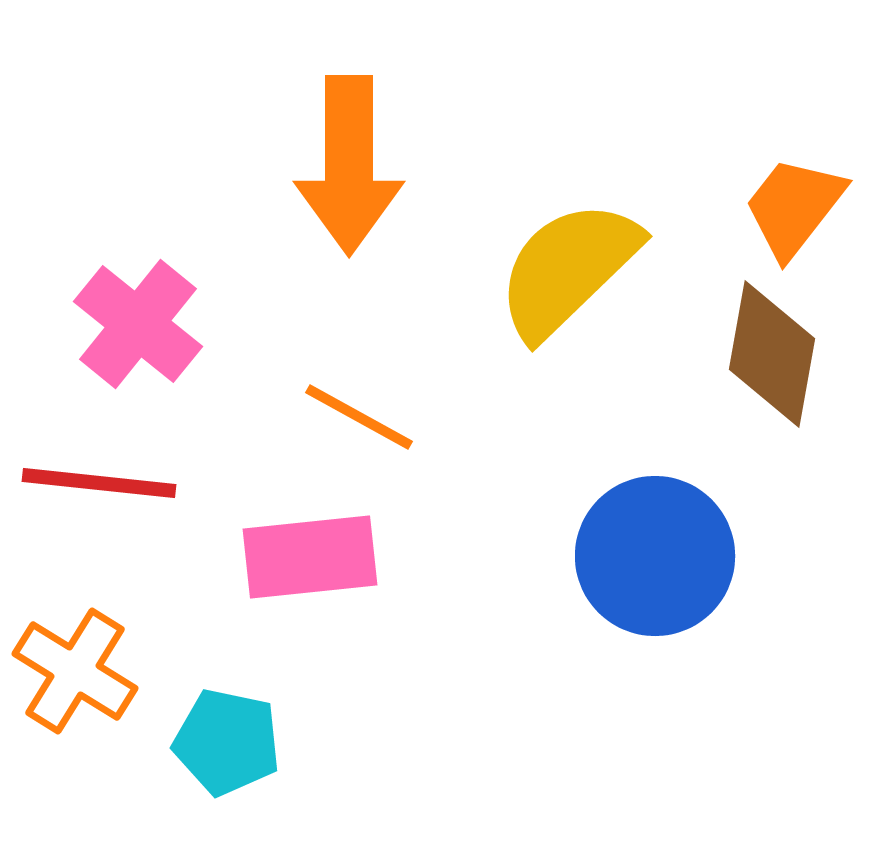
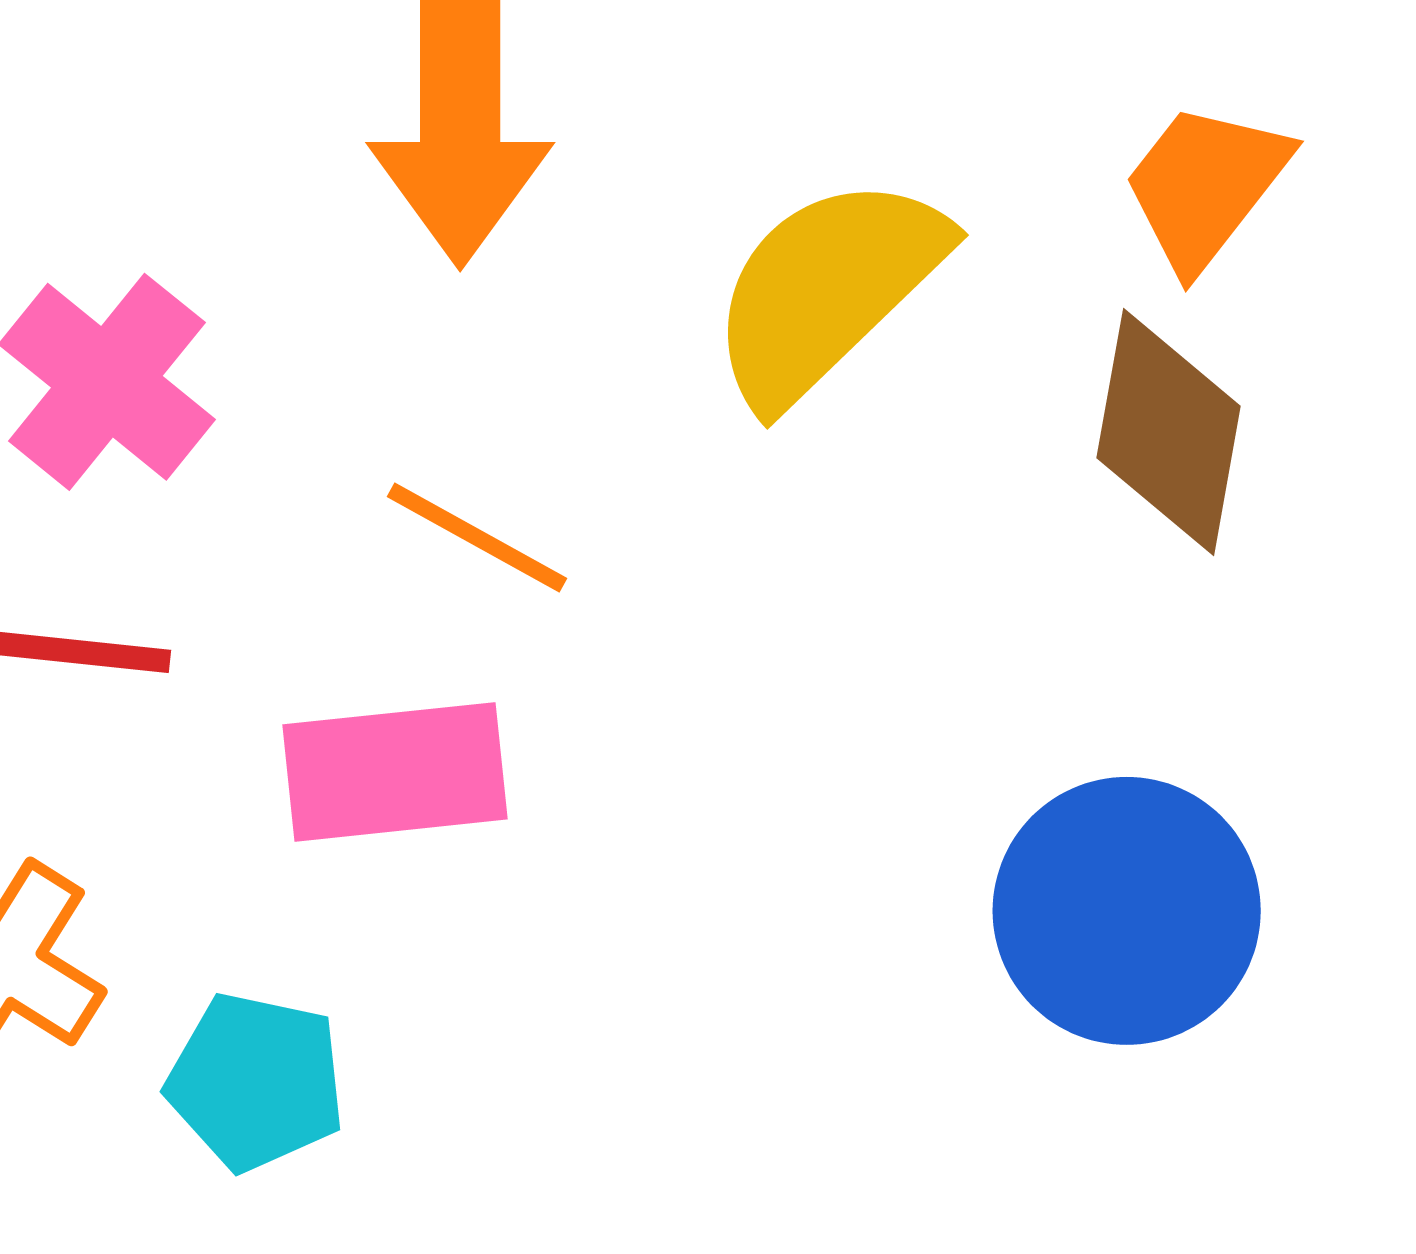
blue circle: (655, 556) -> (1127, 911), moved

